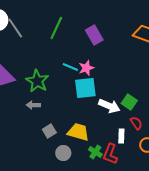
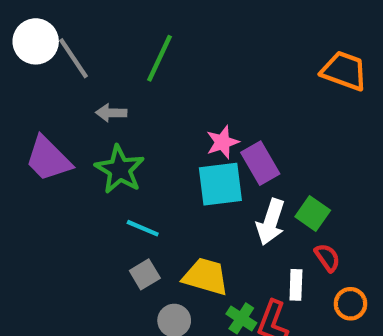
purple rectangle: (94, 35) -> (260, 163), moved
cyan line: (70, 67) -> (143, 228), moved
gray arrow: (33, 105) -> (111, 113), moved
white arrow: (109, 106) -> (271, 222), turned 85

